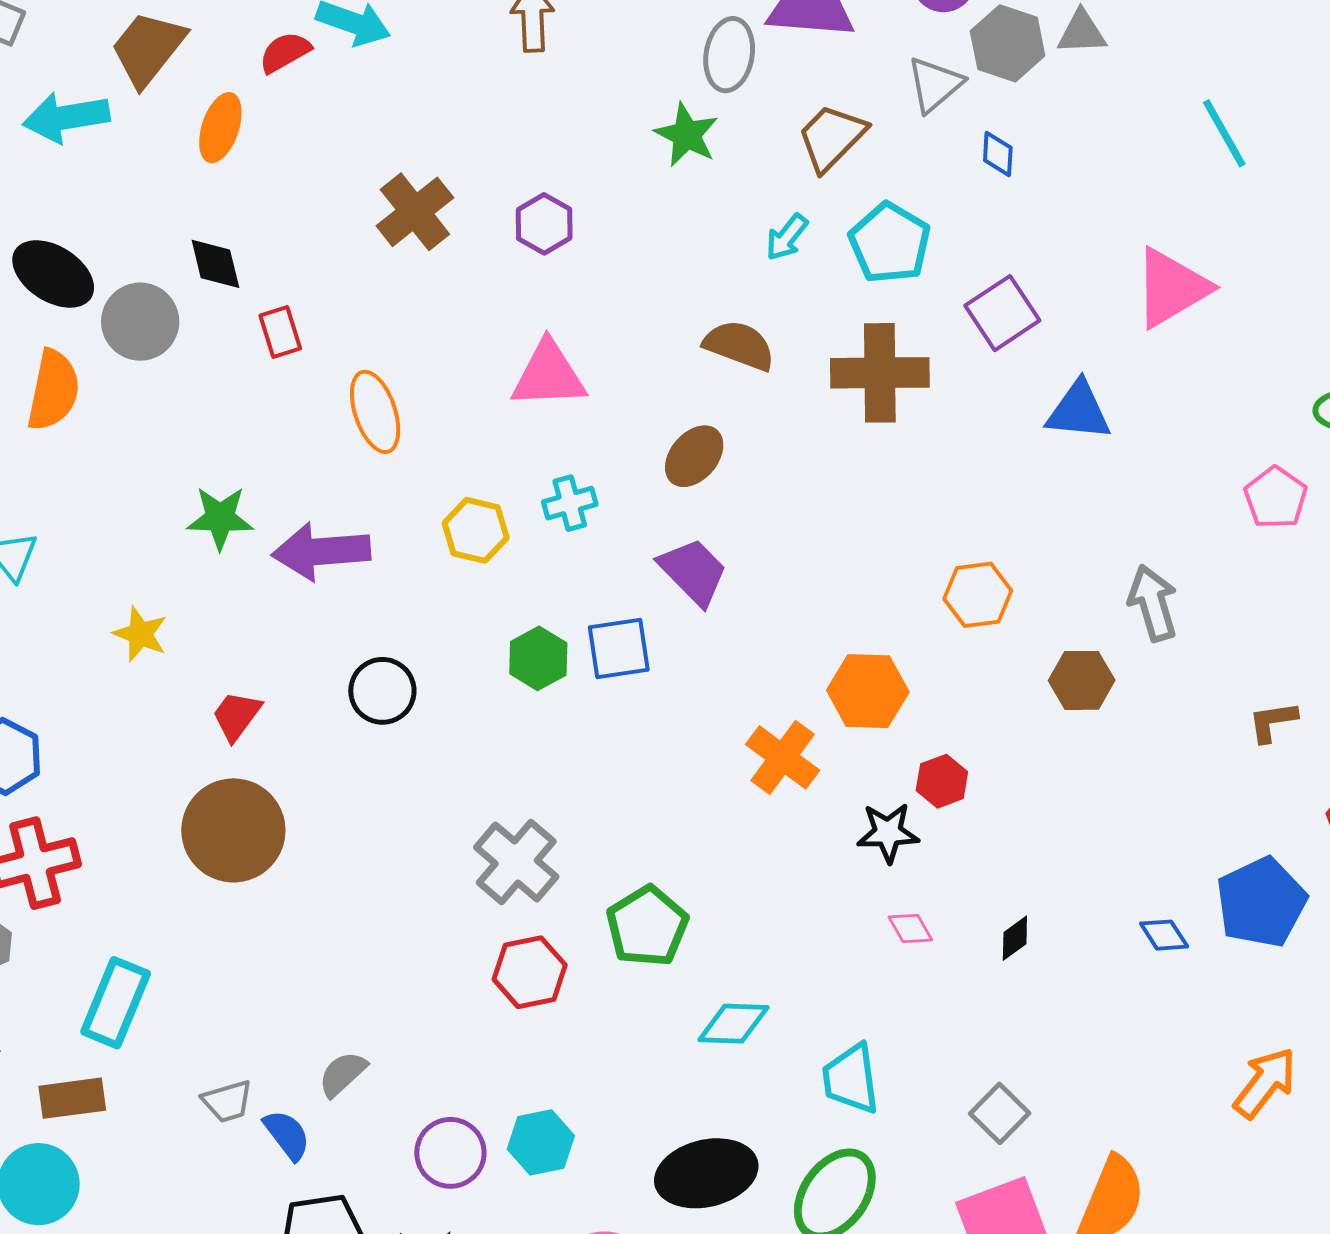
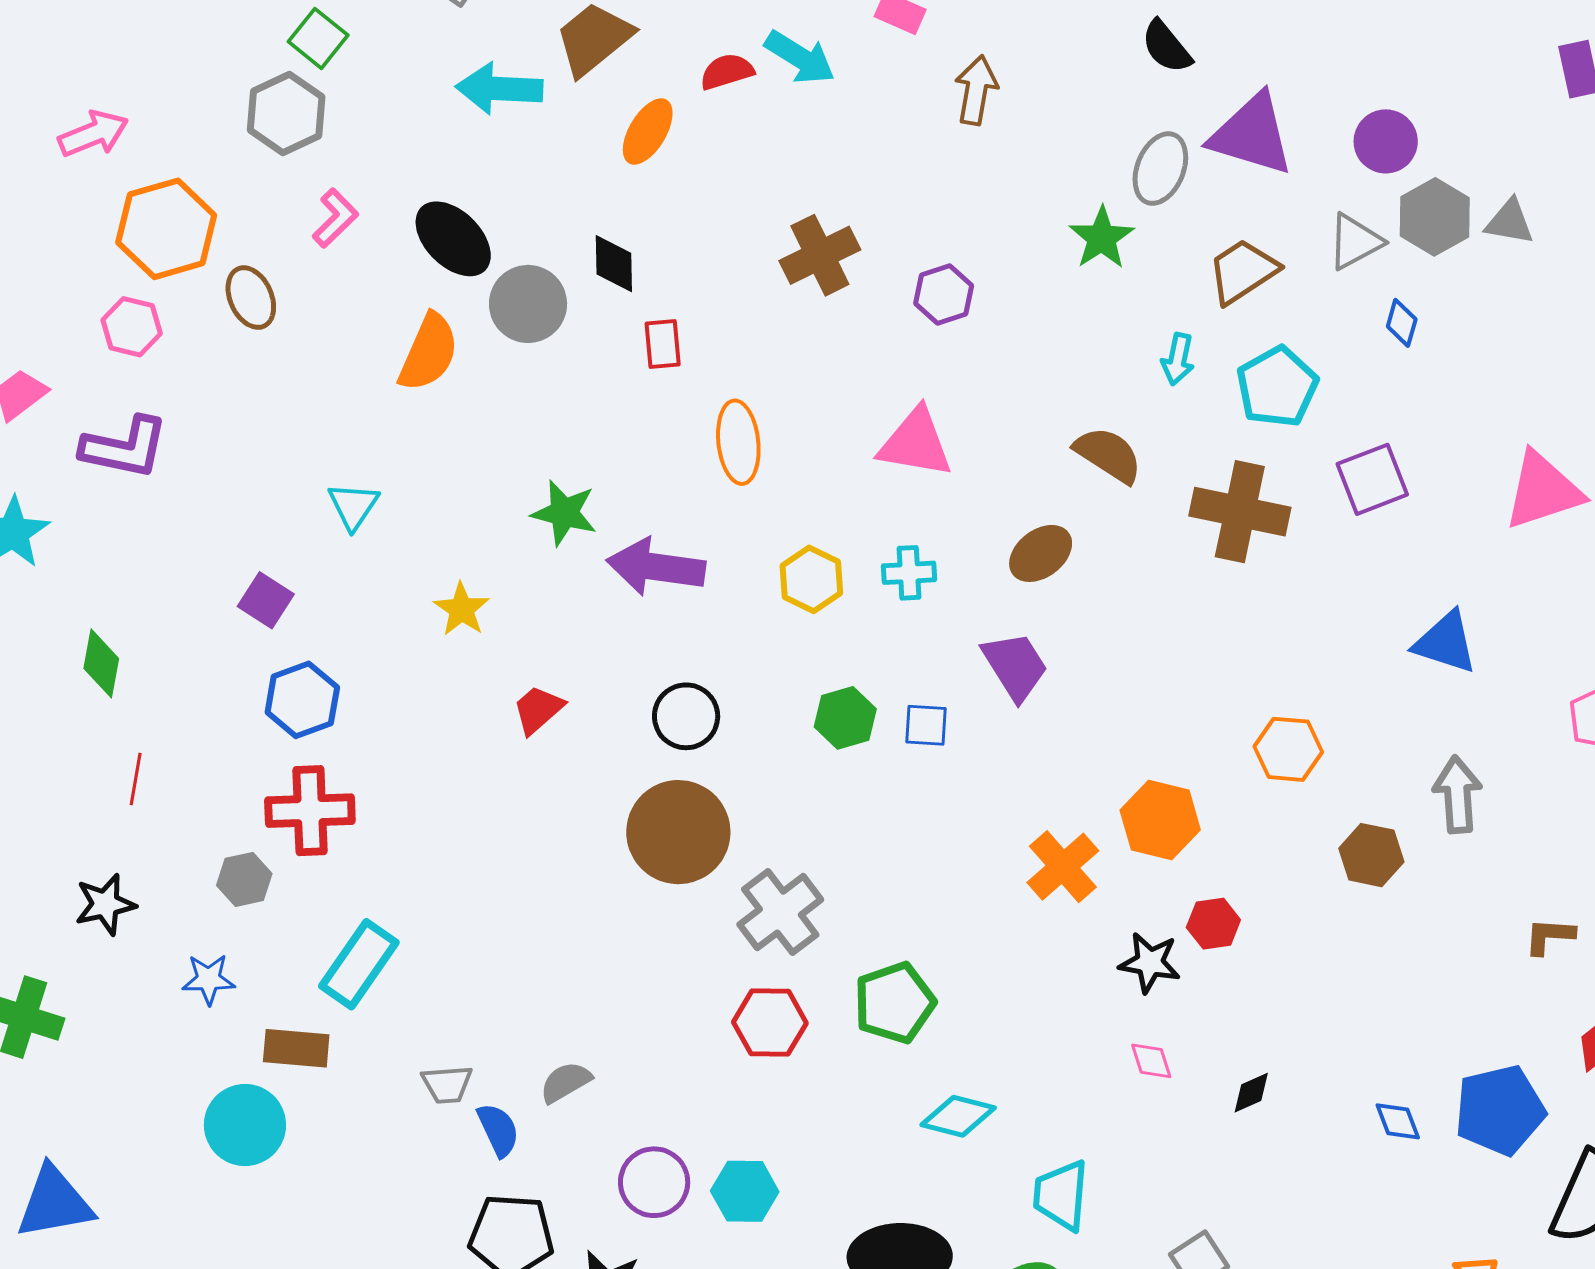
cyan arrow: (787, 237) -> (1178, 359), turned -39
blue triangle: (1079, 411) -> (1446, 643), moved
blue square: (619, 648) -> (926, 725), size x0.7
brown circle: (233, 830) -> (678, 832), moved

